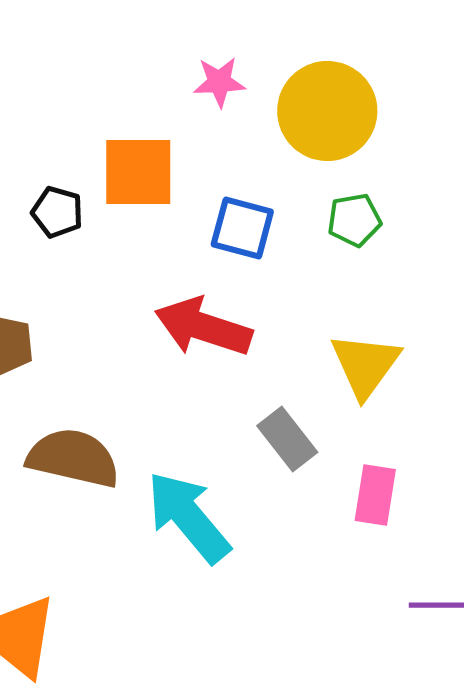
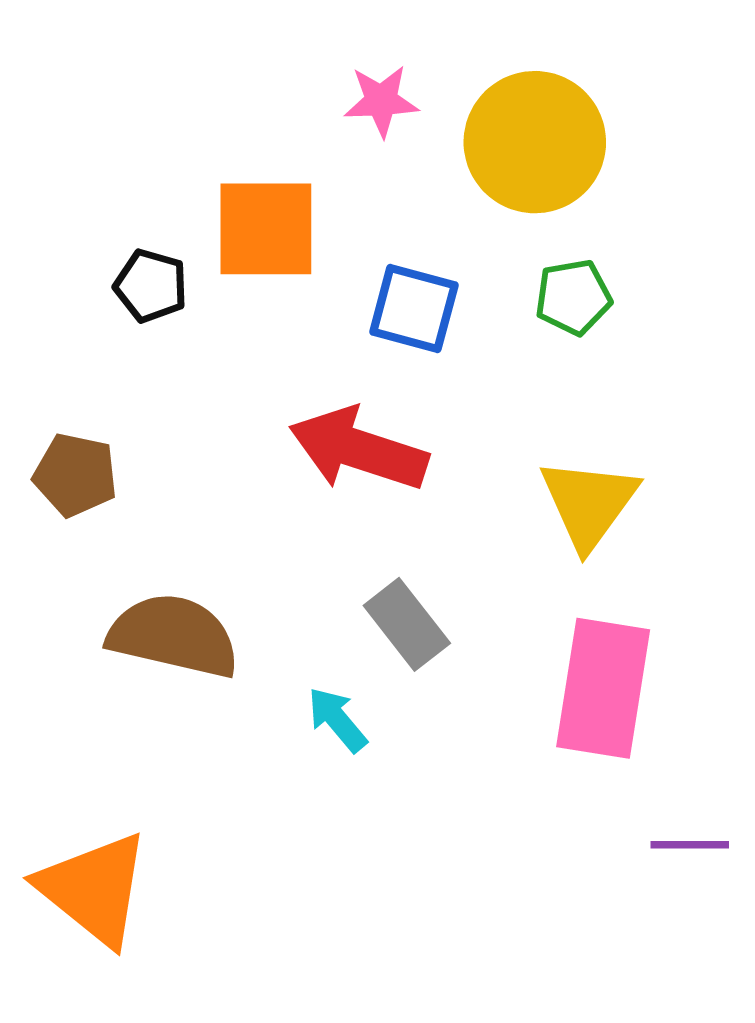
gray rectangle: (287, 439) -> (407, 624), moved
pink rectangle: (375, 495) -> (603, 688), size x1.6
cyan arrow: (188, 517) -> (337, 720), size x0.5

